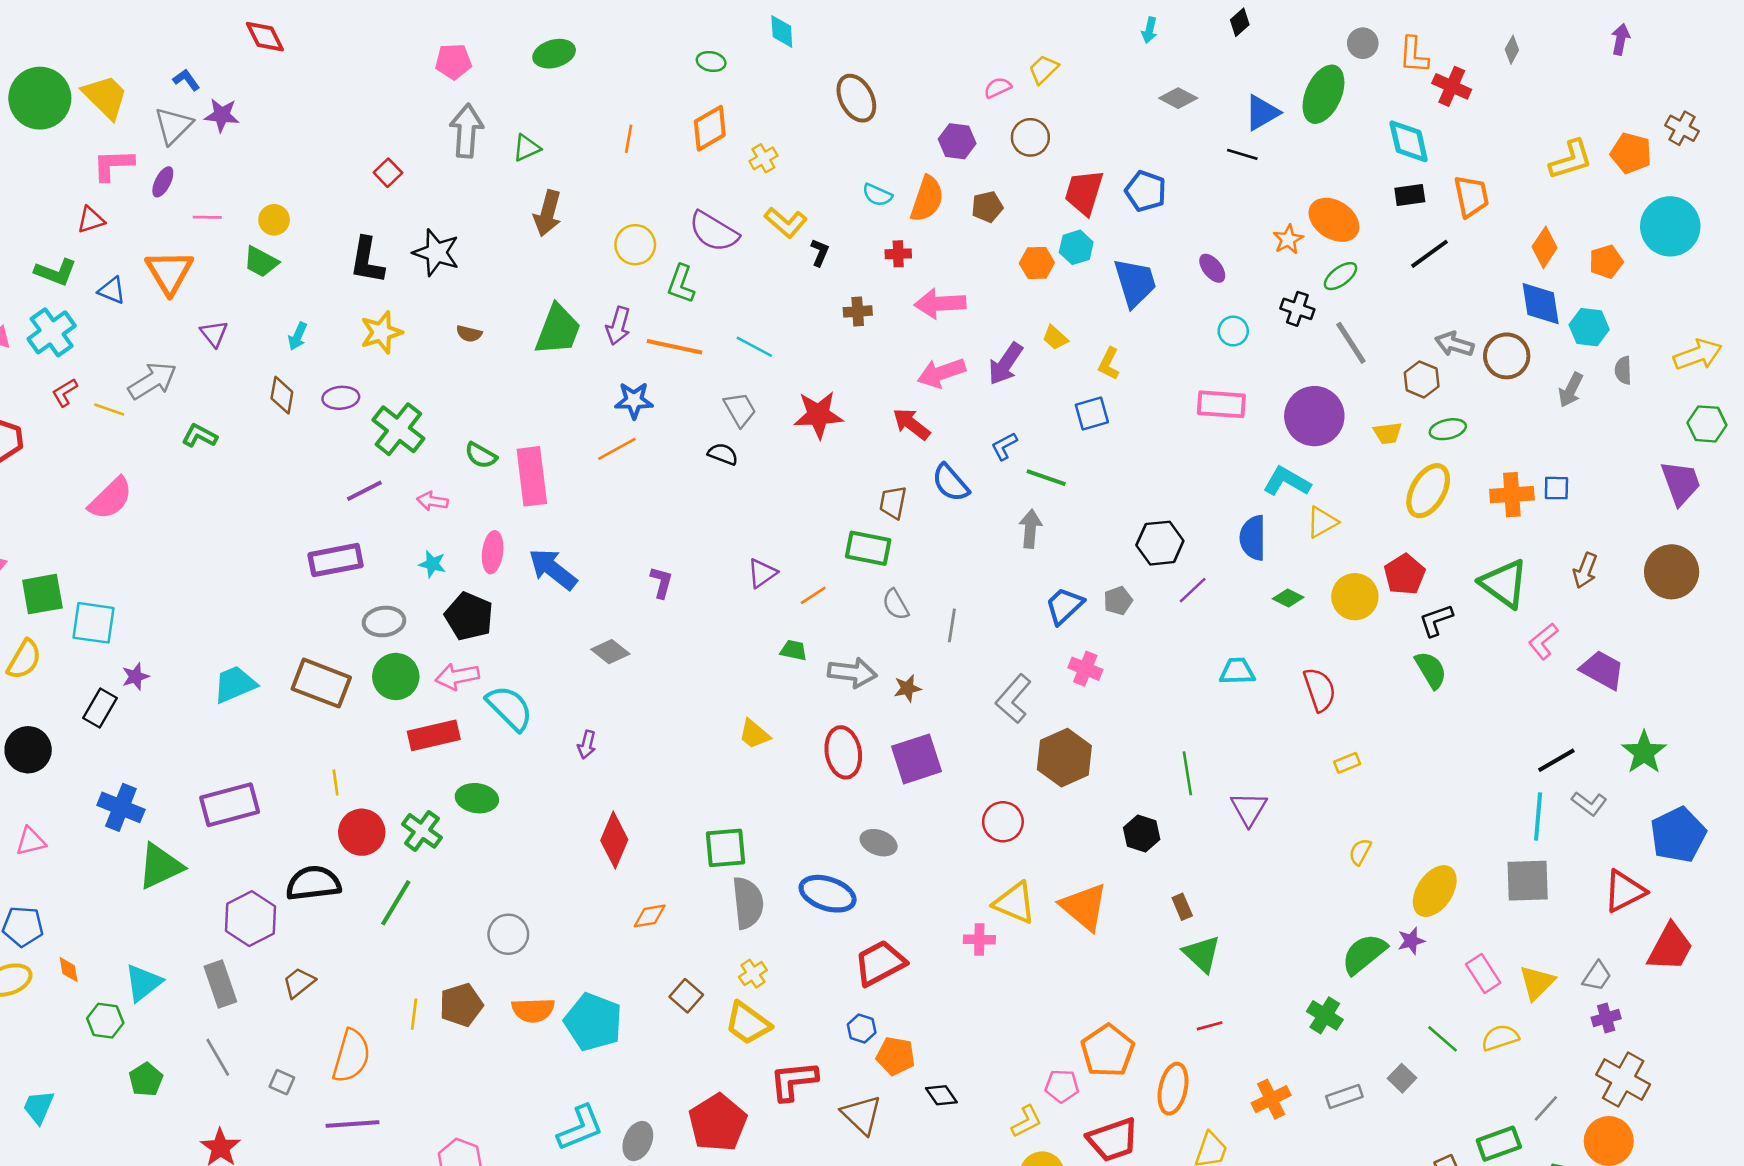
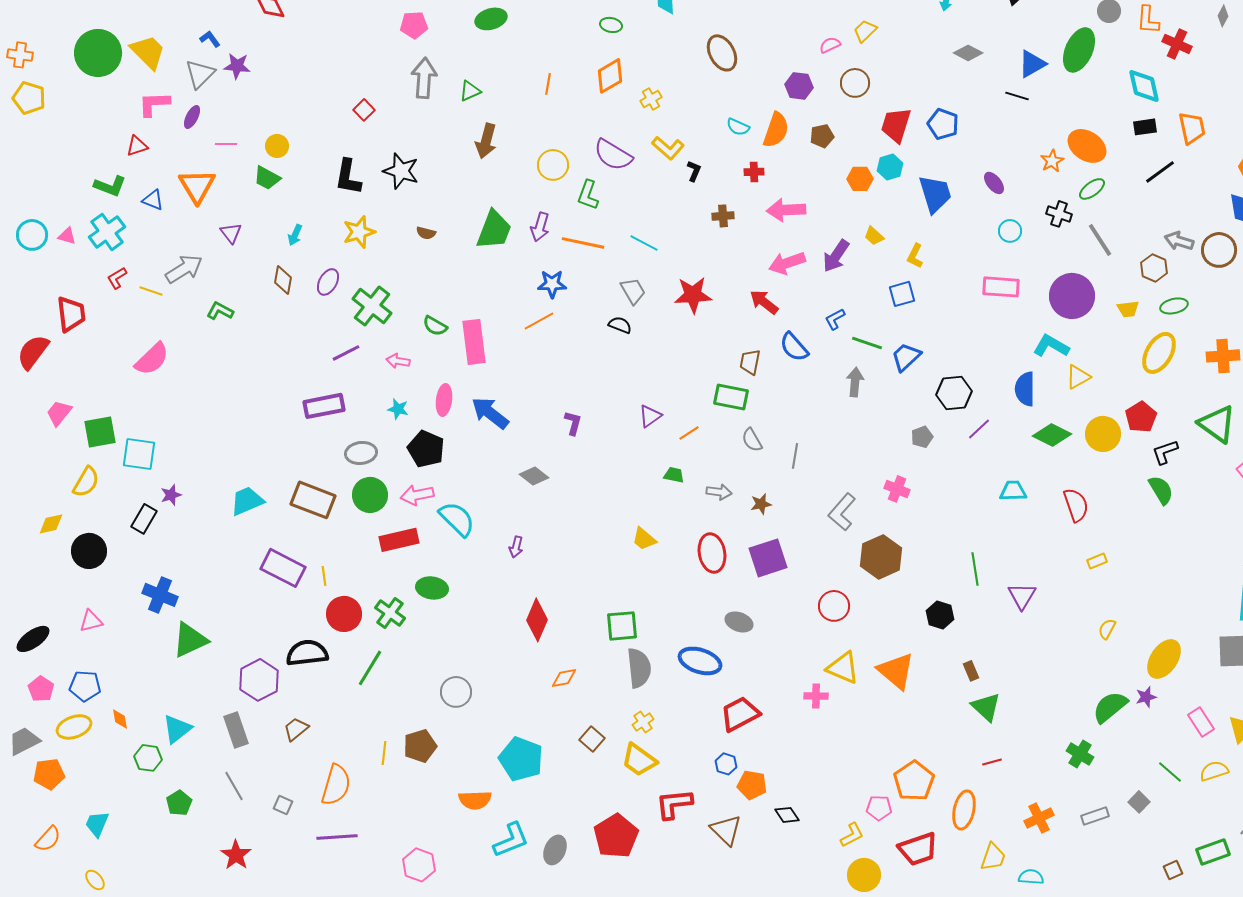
purple ellipse: (341, 398) -> (328, 282), turned -56
green diamond: (1288, 598) -> (1052, 435), size x1.6
blue trapezoid: (1064, 606) -> (906, 357), moved
gray arrow: (852, 673) -> (719, 492), size x0.7
purple rectangle: (230, 805) -> (283, 568), moved, turned 42
orange semicircle: (533, 1010) -> (475, 800), moved

